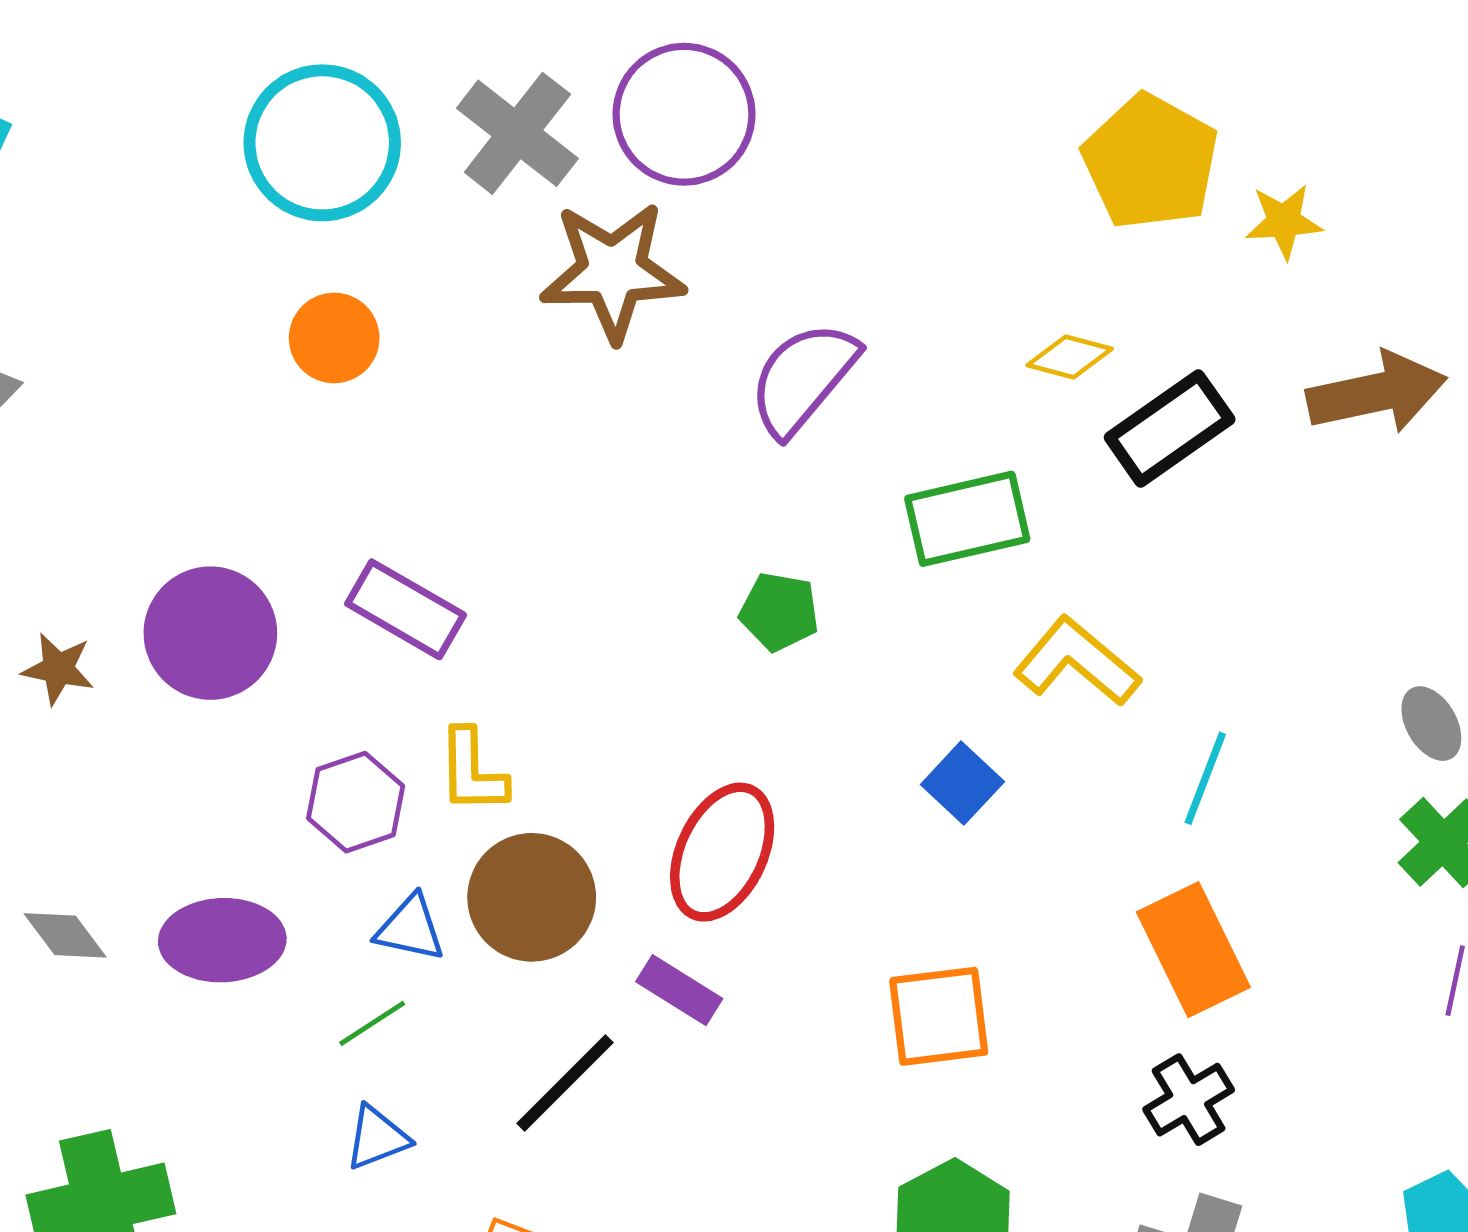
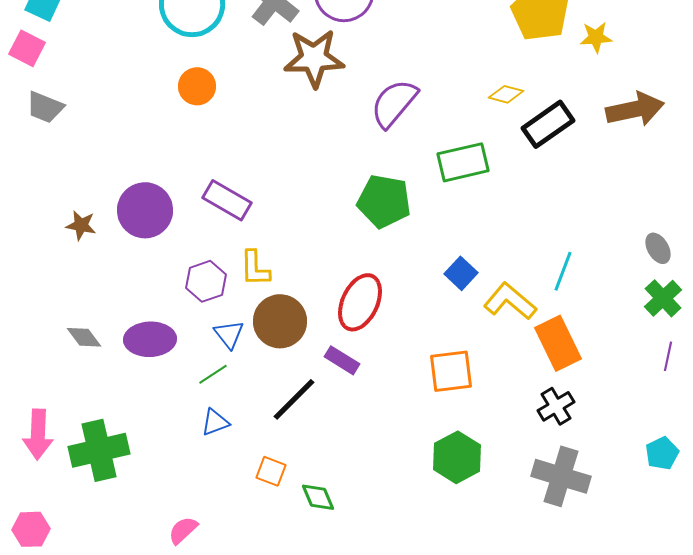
green pentagon: (779, 612) -> (384, 201), size x1.6
yellow L-shape: (1077, 662) -> (510, 301), moved
blue triangle: (410, 928) -> (229, 334), turned 40

